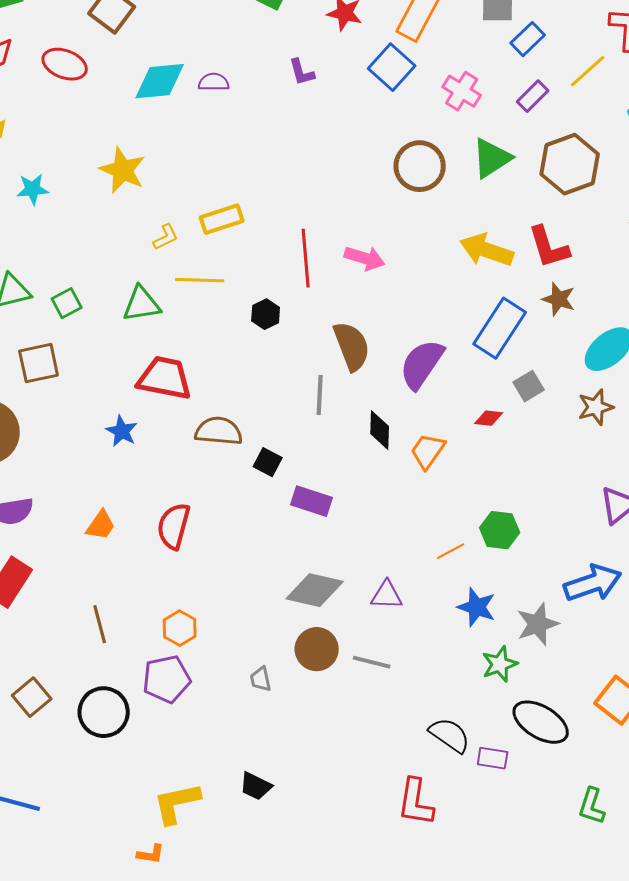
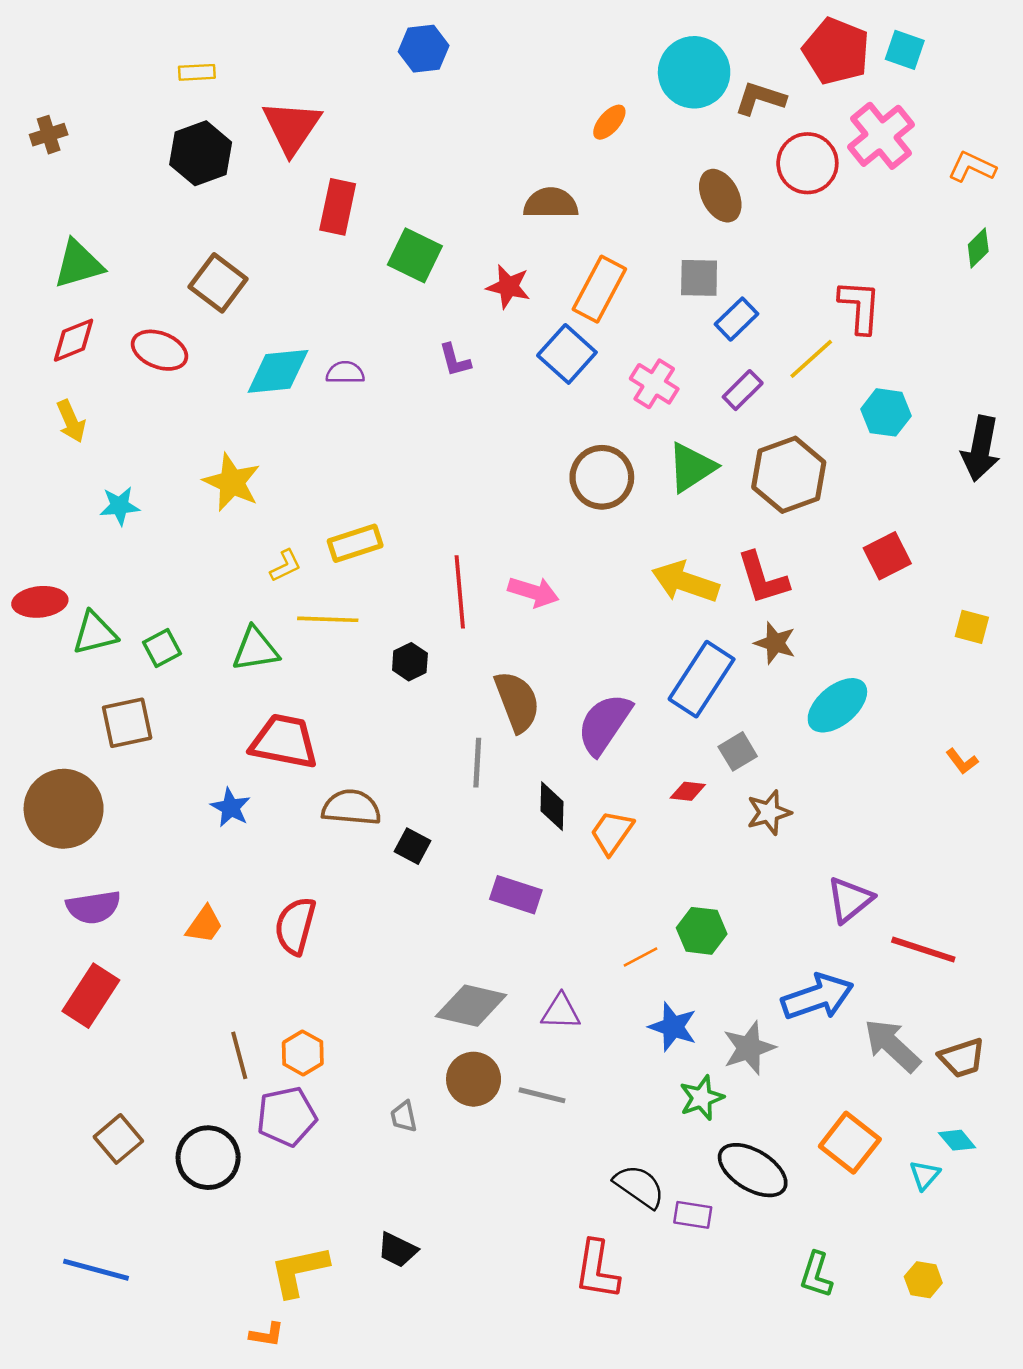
brown star: (596, 407) -> (769, 812), moved
purple rectangle: (312, 501) -> (516, 895), moved
brown line: (100, 624) -> (239, 1055), moved

